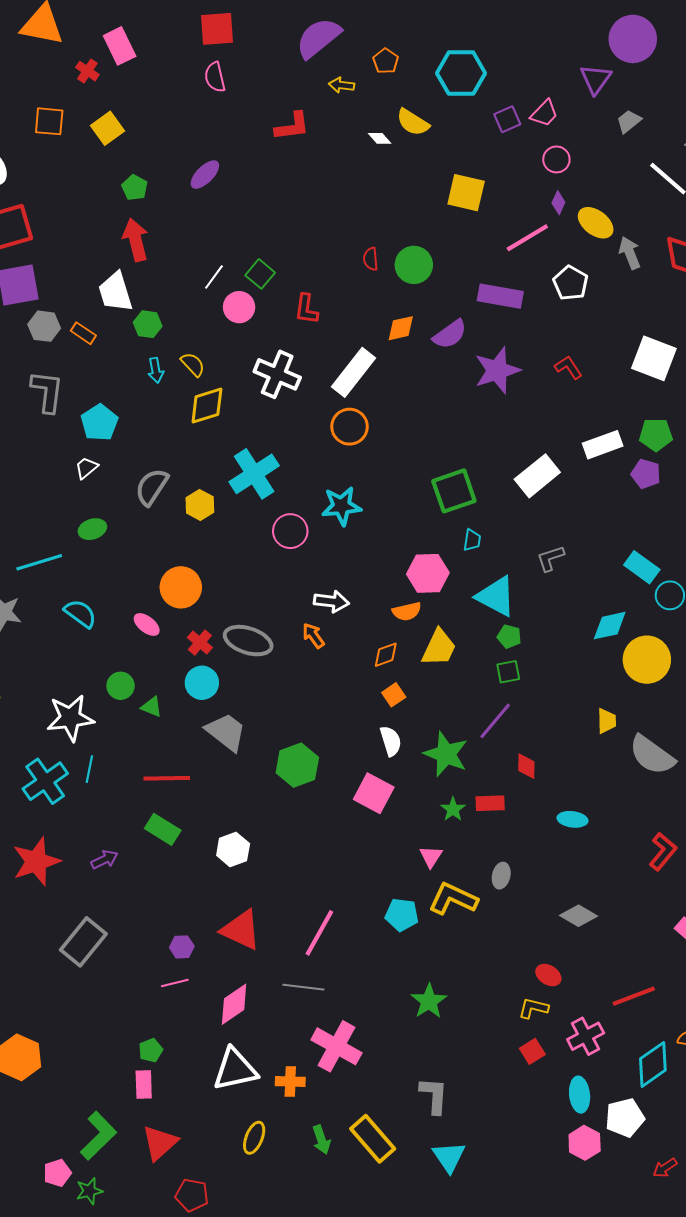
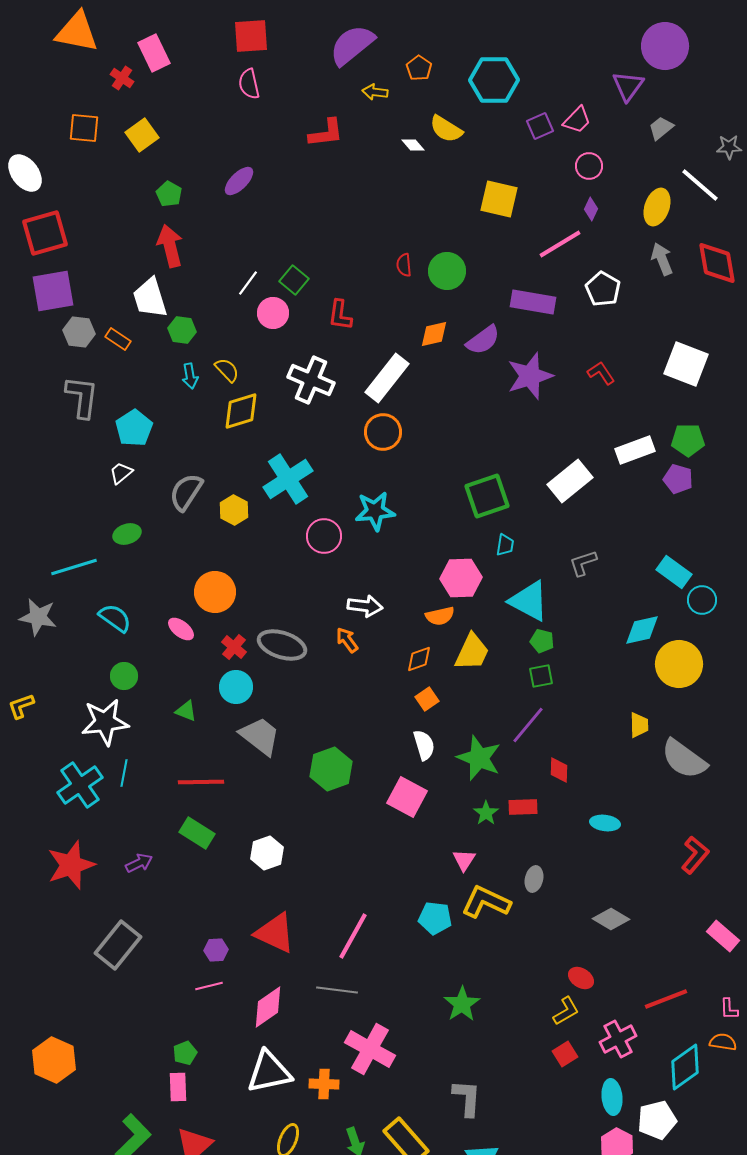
yellow ellipse: (596, 223) -> (657, 207), moved, turned 72
green circle: (121, 686) -> (124, 676), moved
yellow L-shape: (533, 1008) -> (566, 1011), turned 136

